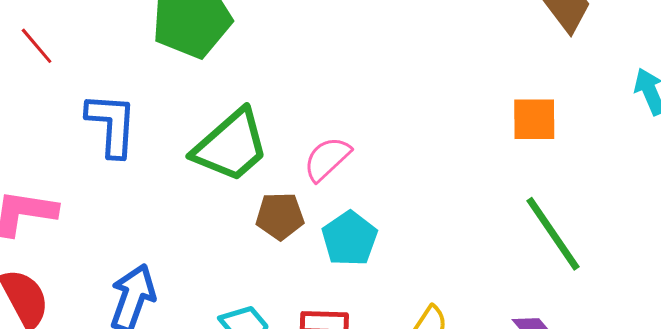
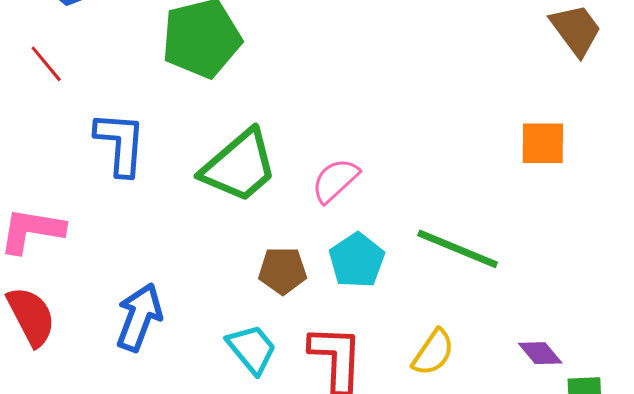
brown pentagon: (280, 216) -> (283, 271), moved
green line: (553, 234) -> (458, 249), moved, turned -34

